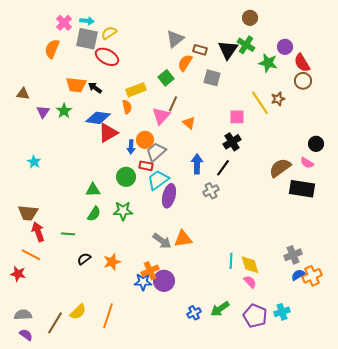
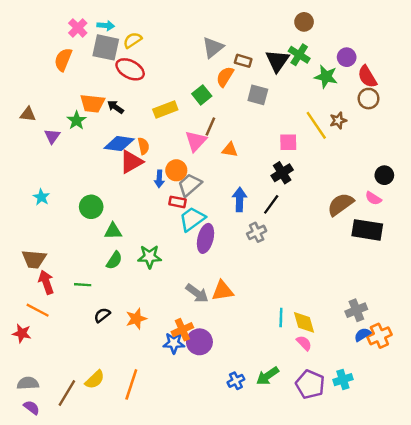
orange semicircle: (127, 107) -> (143, 146), moved
green star: (64, 111) -> (77, 120), moved
orange triangle: (189, 123) -> (230, 150), turned -32
green circle: (126, 177) -> (91, 207), moved

